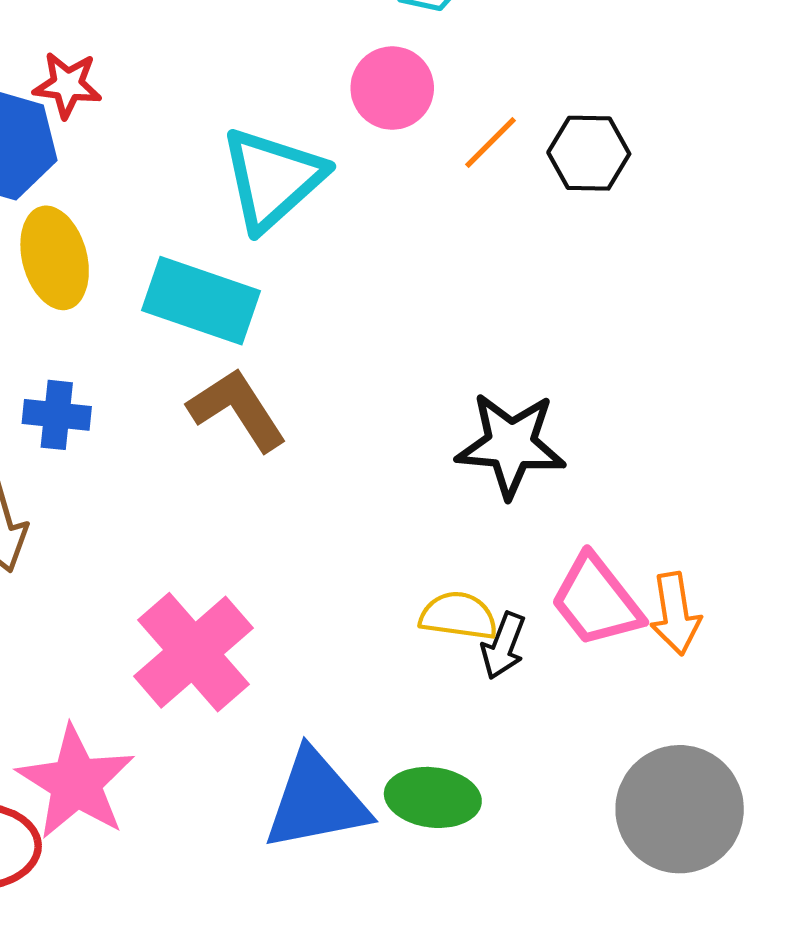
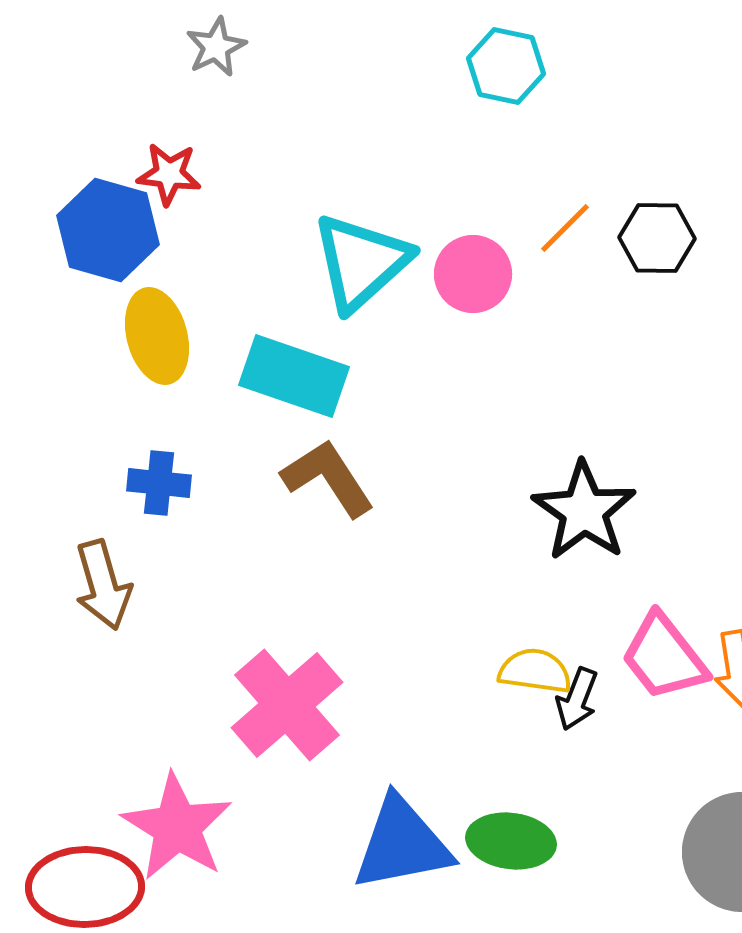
pink circle: (392, 88) -> (473, 274), moved
black star: (511, 445) -> (584, 511), turned 30

